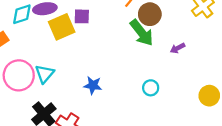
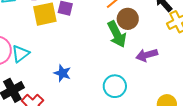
purple arrow: (177, 48) -> (147, 55), size x1.5
cyan circle: (151, 88) -> (115, 86), size x1.5

